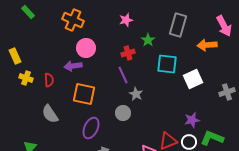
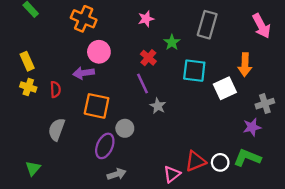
orange arrow: (207, 45) -> (245, 65), moved, turned -84
red cross: (128, 53) -> (148, 58), turned -32
yellow rectangle: (15, 56) -> (27, 61), moved
gray circle: (123, 113) -> (125, 128), moved
gray semicircle: (50, 114) -> (57, 129), turned 54
purple star: (192, 120) -> (252, 127), moved

